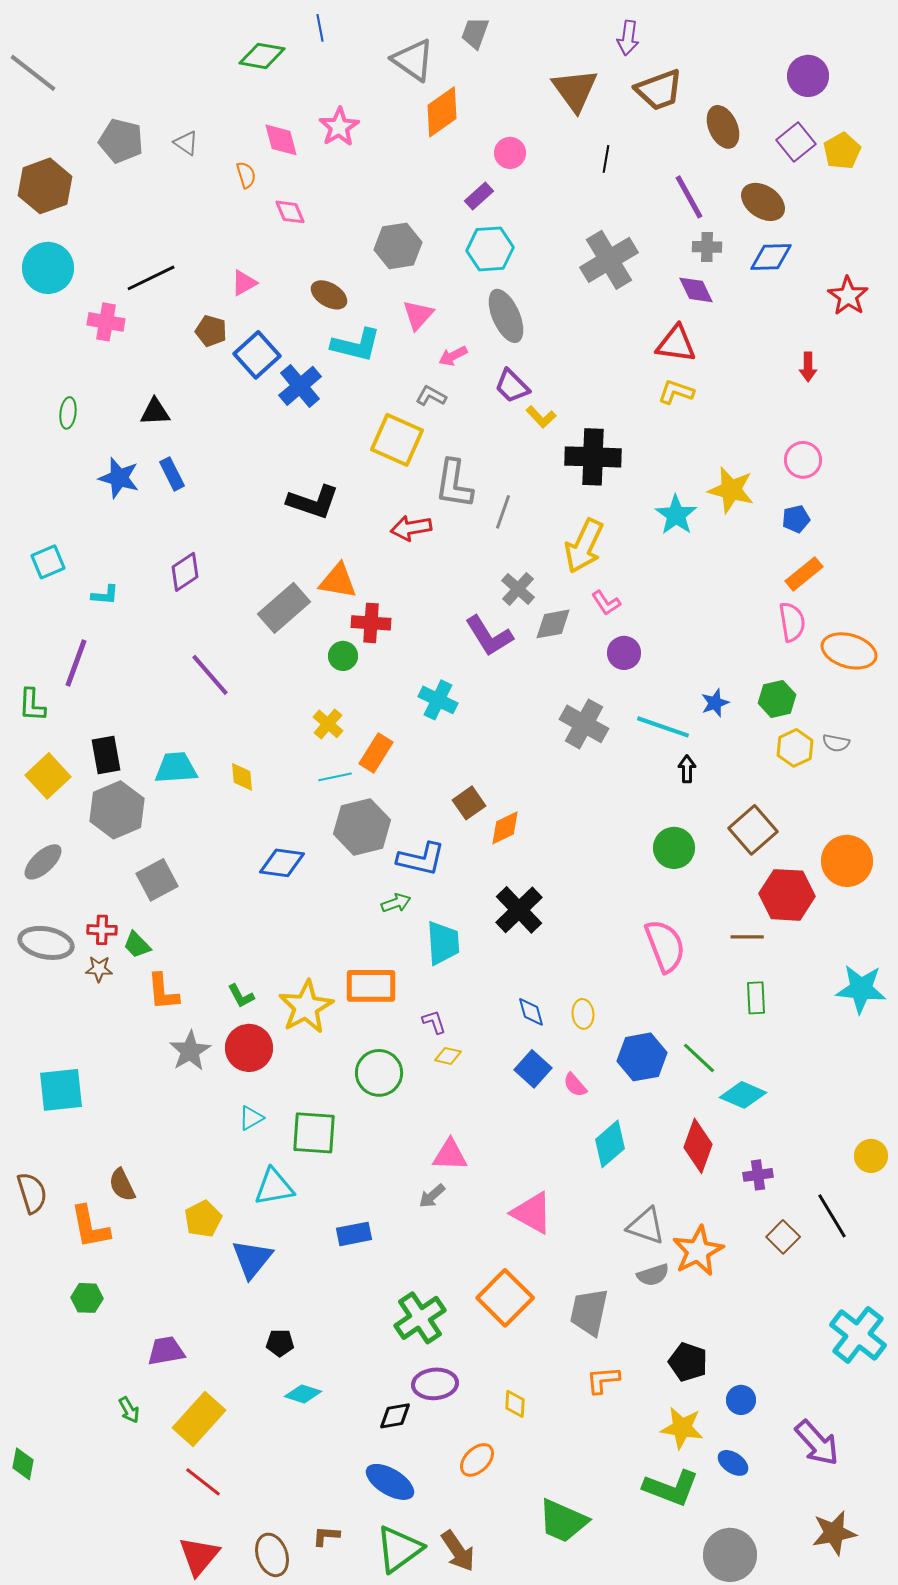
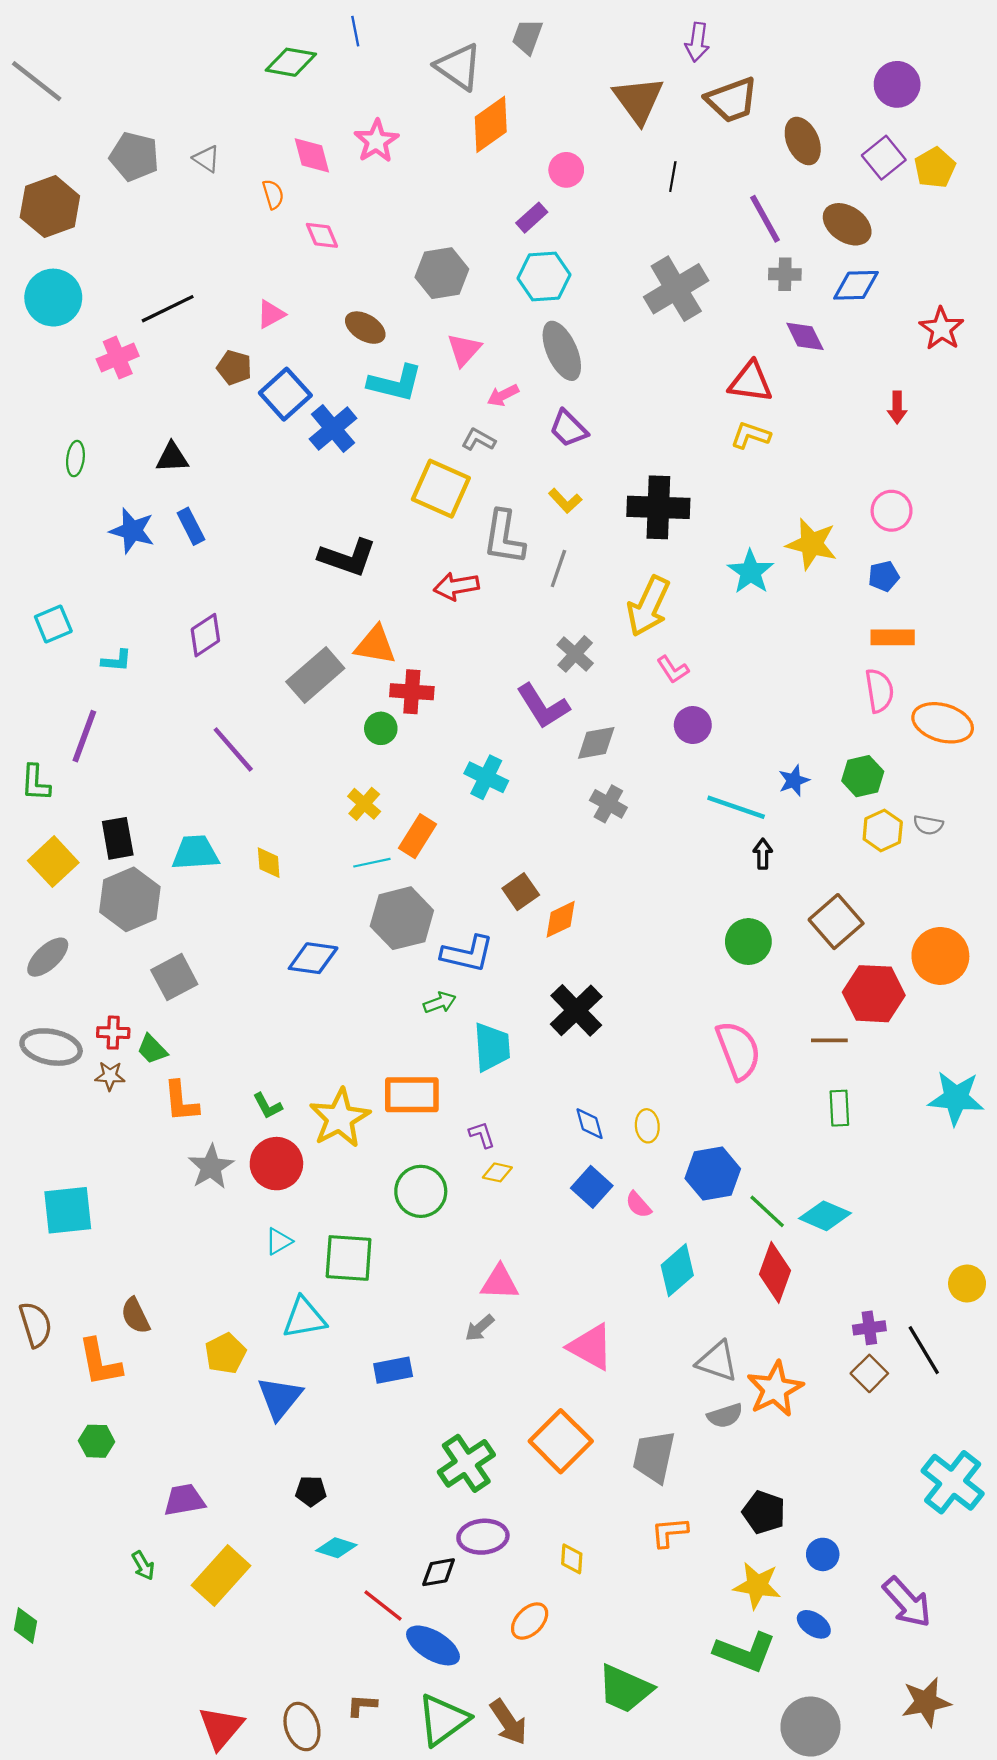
purple diamond: (696, 290) -> (805, 336), moved
pink cross: (106, 322) -> (118, 358), turned -33
yellow L-shape: (541, 417) -> (565, 501), moved
orange rectangle: (804, 574) -> (893, 637), turned 39
gray diamond: (553, 624) -> (596, 743), moved
gray cross: (584, 724) -> (608, 804), moved, size x0.7
green line: (699, 1058) -> (767, 1211), moved
purple cross: (758, 1175) -> (869, 1328), moved
red line: (203, 1482) -> (383, 1605), moved

